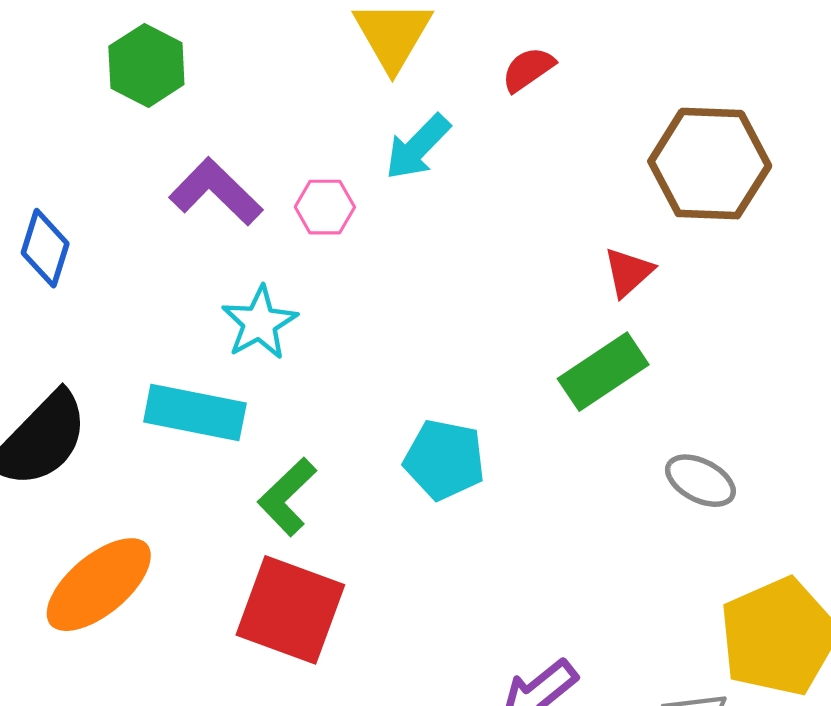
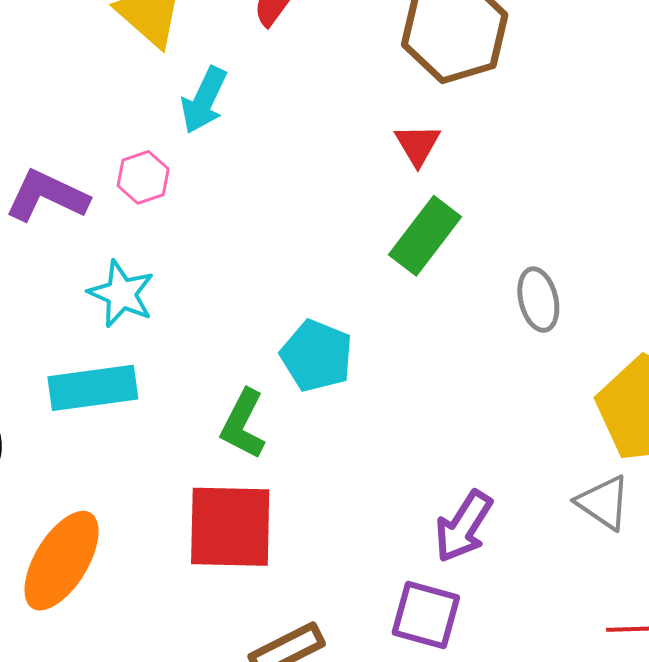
cyan pentagon: (444, 460) -> (317, 356), turned 30
gray ellipse: (700, 481) -> (538, 300), turned 68
green L-shape: (287, 497) -> (243, 424), moved

